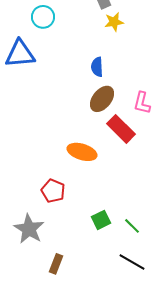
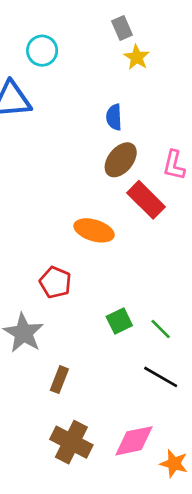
yellow star: (114, 22) -> (137, 57), turned -30

